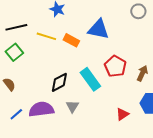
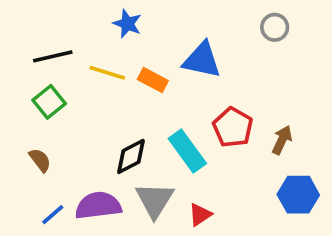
gray triangle: (72, 106) -> (155, 200), size x1.6
red triangle: (122, 114) -> (200, 215), moved

